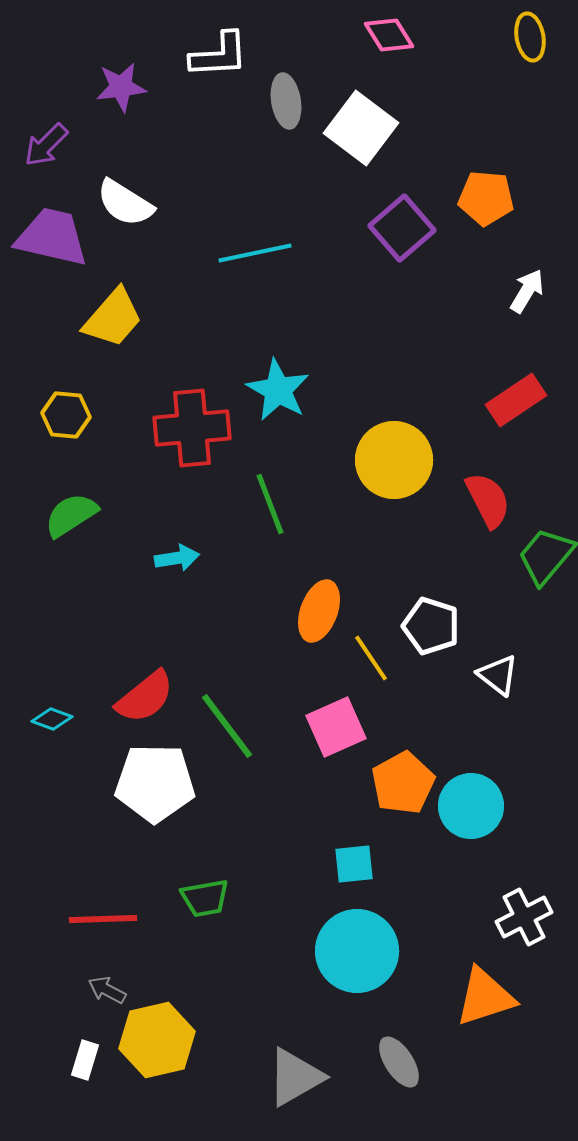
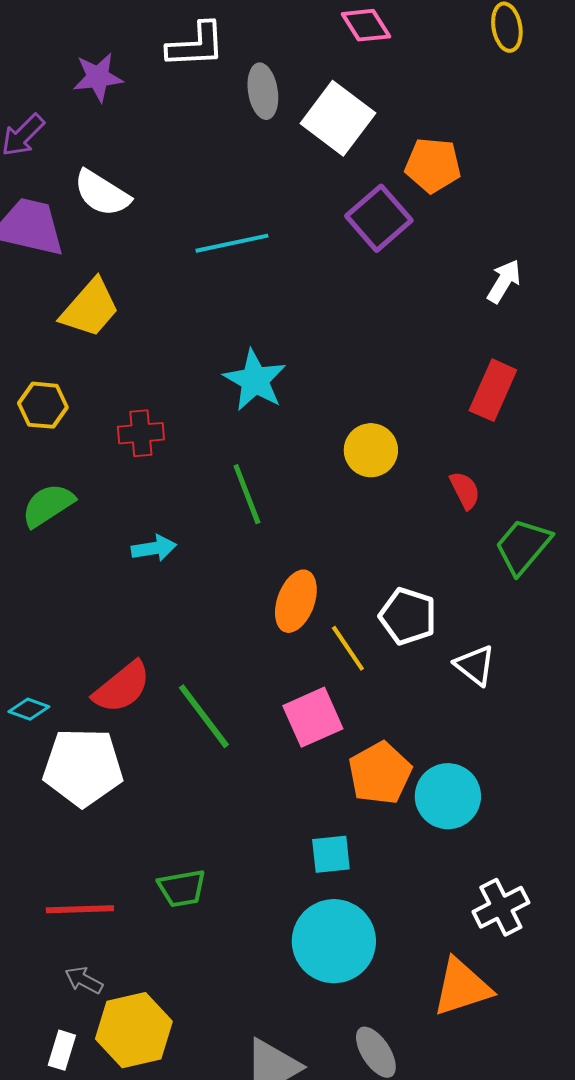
orange pentagon: (486, 198) -> (433, 165), moved
red rectangle: (516, 400) -> (493, 390), turned -32
red cross: (192, 428) -> (141, 433), moved, size x0.6
yellow circle: (394, 460) -> (371, 450), size x0.7
red semicircle: (488, 500) -> (465, 490), size x0.7
white pentagon: (155, 783) -> (83, 767), moved

